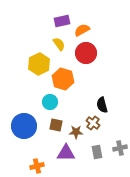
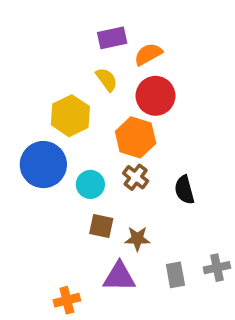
orange hexagon: (63, 79) -> (136, 137), moved
brown cross: (93, 123) -> (136, 177), moved
blue circle: (24, 126) -> (43, 165), moved

